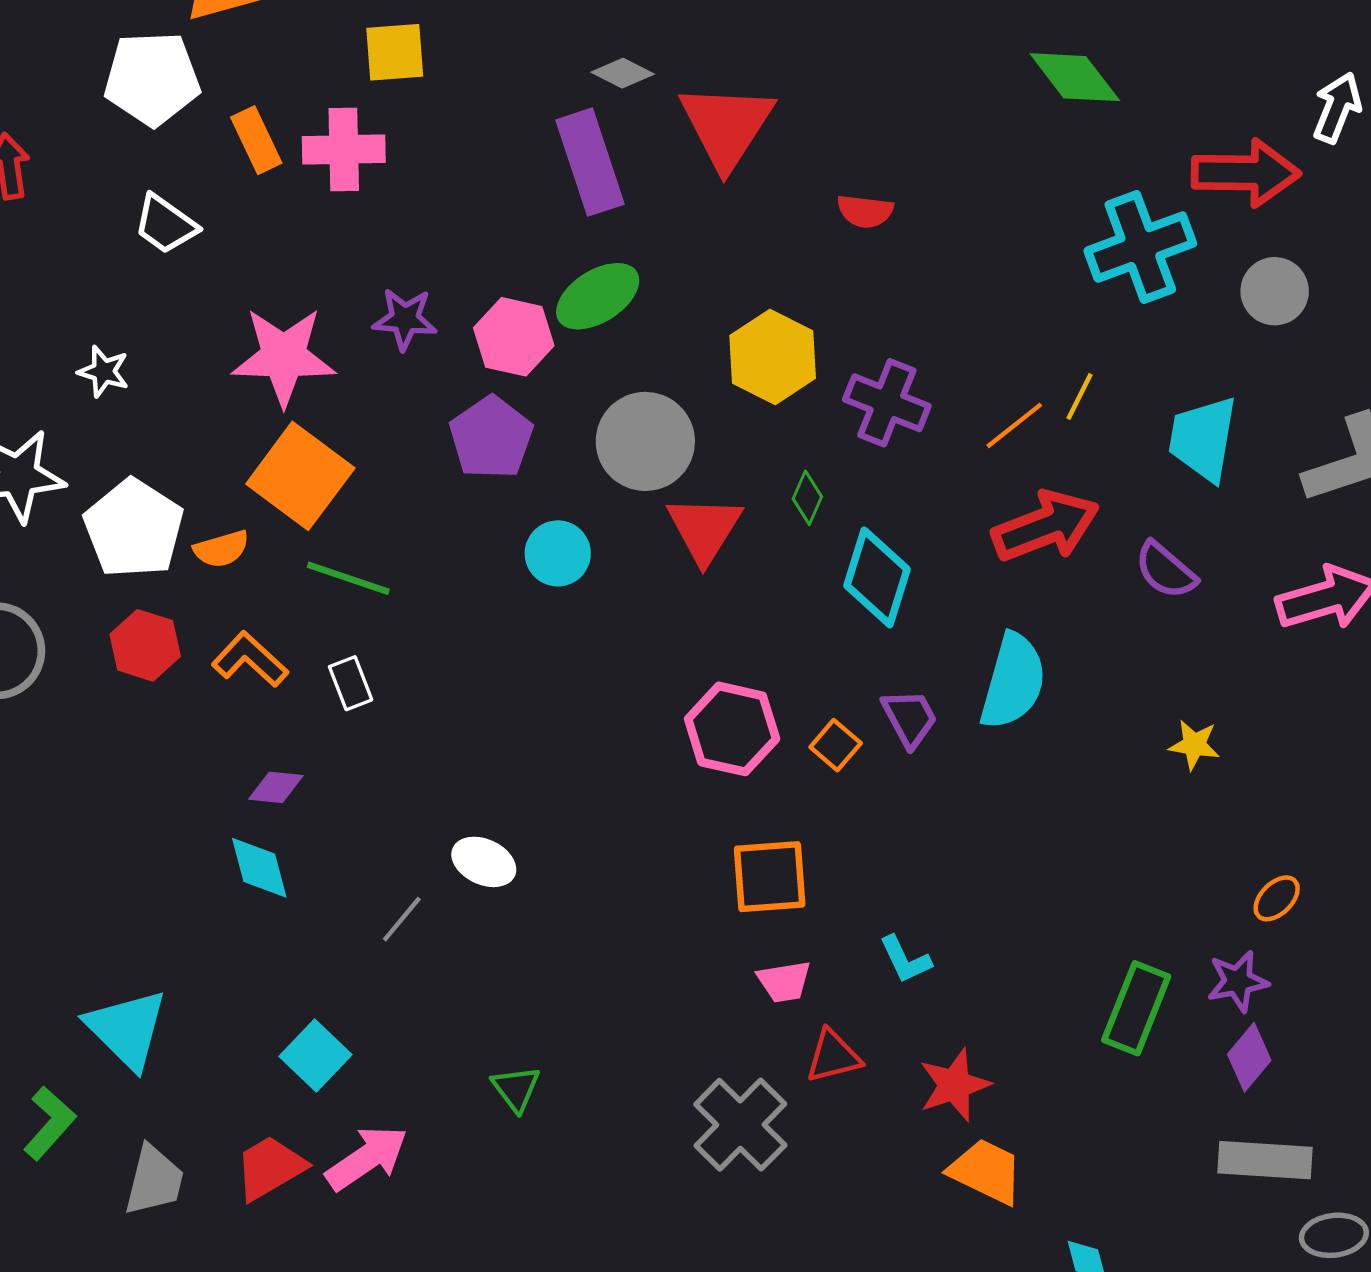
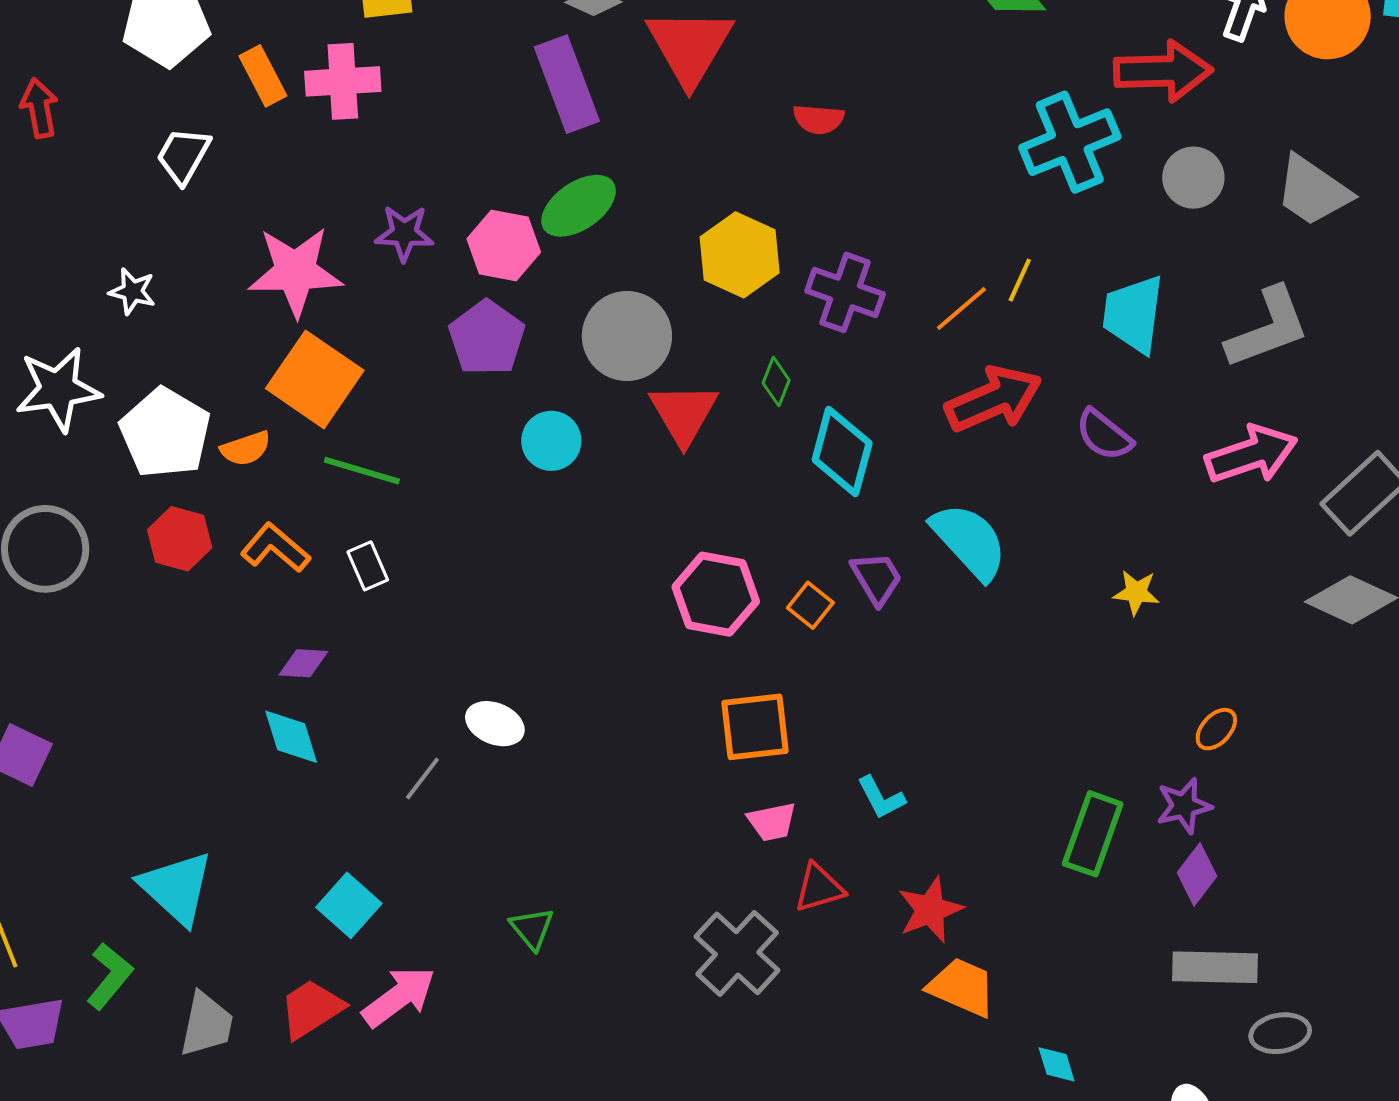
white trapezoid: (165, 224) -> (183, 155), turned 86
cyan semicircle: (1013, 681) -> (969, 541), turned -56

